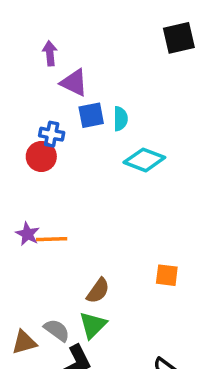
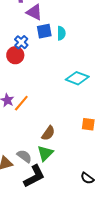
blue cross: (52, 134) -> (21, 42), turned 32
cyan diamond: (144, 160) -> (77, 78), moved
orange line: (52, 239) -> (21, 103), turned -48

